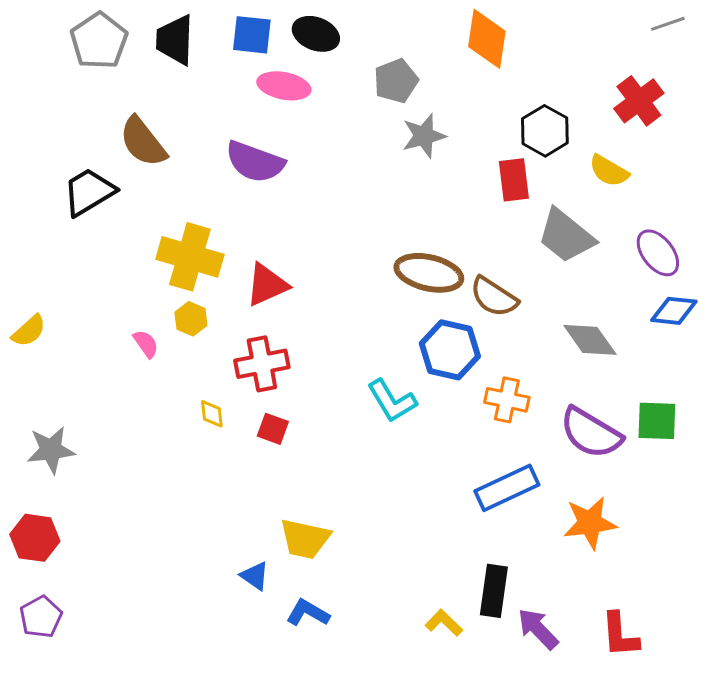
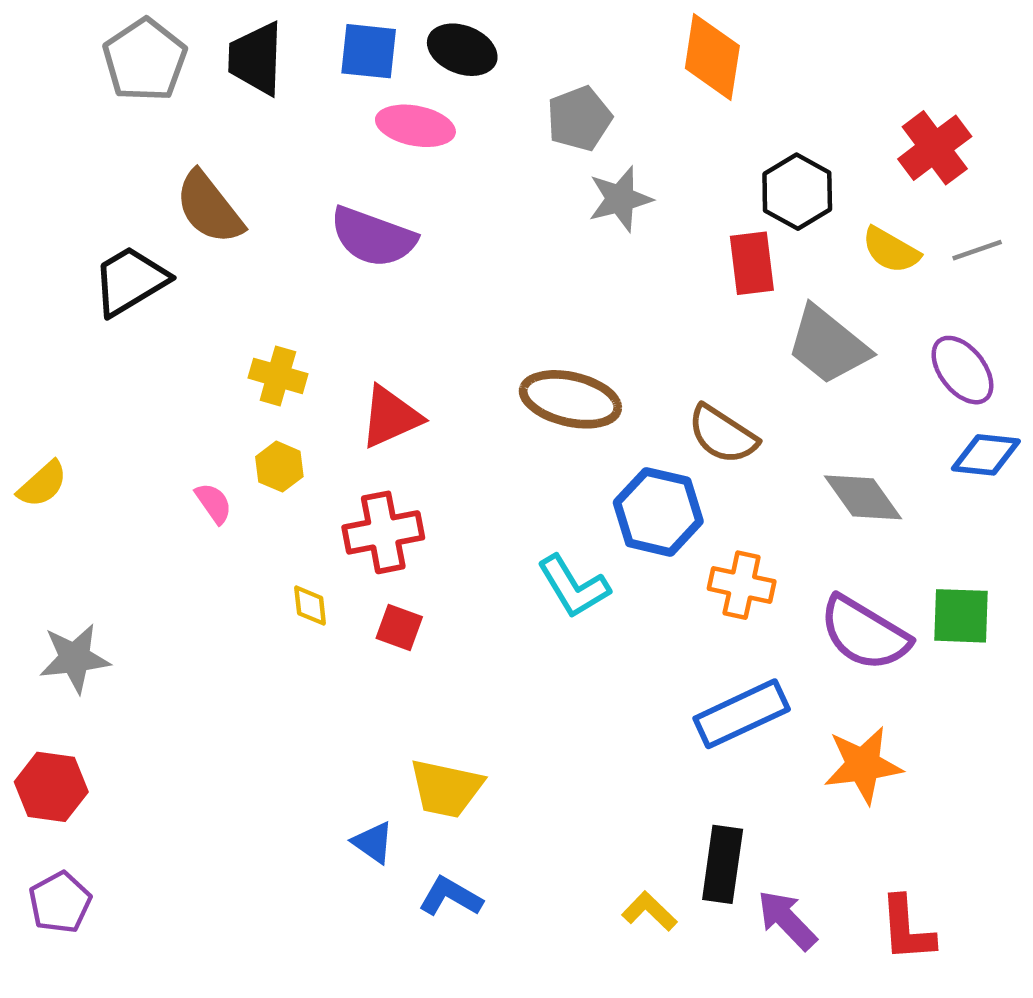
gray line: (668, 24) -> (977, 250), moved
yellow cross: (190, 257) -> (278, 376), size x0.6
brown ellipse: (429, 273) -> (570, 399), moved

